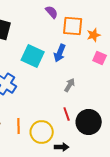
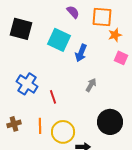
orange square: (73, 26) -> (102, 17), moved
cyan square: (33, 56) -> (59, 40), moved
red line: (67, 114) -> (53, 97), moved

